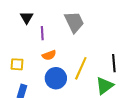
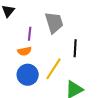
purple line: (42, 33) -> (30, 34), moved
black line: (114, 63) -> (75, 48), moved

